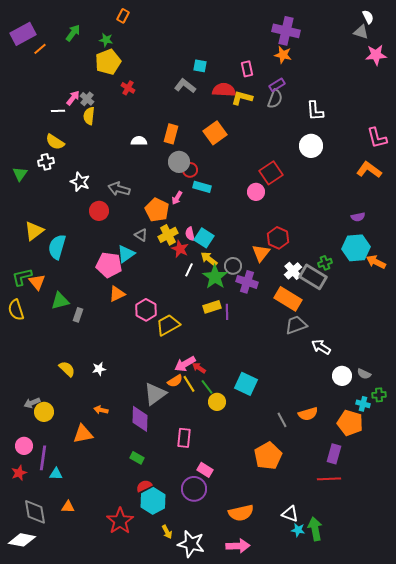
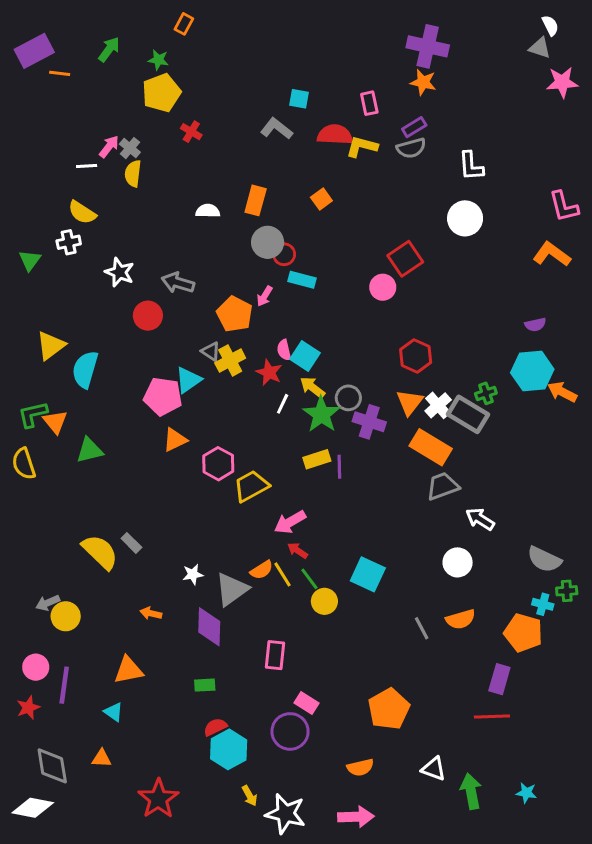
orange line: (40, 49) -> (60, 73), turned 48
gray semicircle: (275, 99) -> (411, 148), turned 54
orange square: (215, 133) -> (321, 199), size x0.6
yellow cross: (168, 235) -> (230, 360), moved
orange triangle: (261, 253) -> (410, 402), moved
gray rectangle: (78, 315) -> (131, 543), moved, turned -64
pink arrow: (185, 364) -> (290, 522), moved
yellow semicircle: (67, 369) -> (100, 552), size x1.5
white star: (99, 369) -> (193, 574), moved
gray semicircle: (364, 374) -> (544, 559), size x1.6
white circle: (342, 376) -> (458, 562), moved
orange triangle: (83, 434) -> (128, 670), moved
orange pentagon: (268, 456) -> (389, 709), moved
green rectangle: (137, 458) -> (205, 685), turned -32
cyan triangle: (56, 474) -> (114, 712), moved, turned 32
orange semicircle: (241, 513) -> (360, 767), size x0.7
red star: (120, 521) -> (158, 799), moved
cyan star: (298, 530) -> (526, 793), moved

